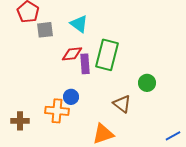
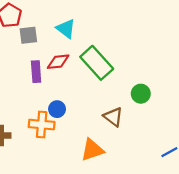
green rectangle: (107, 55) -> (97, 63), turned -56
purple rectangle: (85, 64) -> (36, 72), moved

